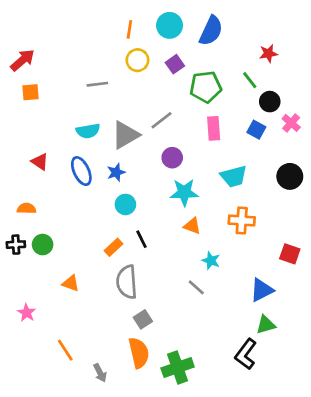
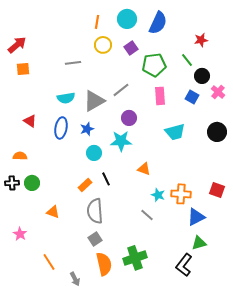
blue ellipse: (81, 171) -> (61, 128), turned 35
cyan star: (184, 192) -> (121, 141), moved
orange cross: (242, 220) -> (181, 194), moved
gray square: (143, 319) -> (95, 239), moved
green cross: (178, 367) -> (135, 258), moved

